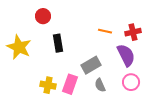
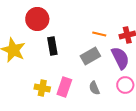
red circle: (43, 16) -> (37, 19), size x1.5
gray rectangle: (91, 65) -> (90, 56), moved

